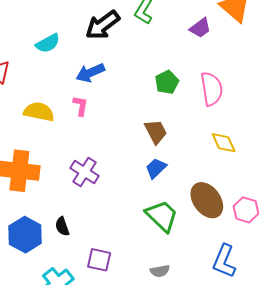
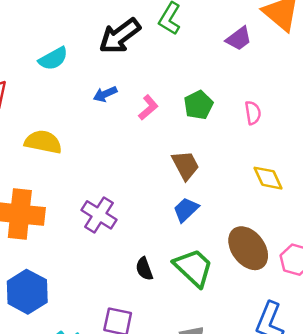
blue arrow: (90, 73) -> (105, 94), size x0.7
pink semicircle: (212, 89) -> (253, 113), size x0.6
pink L-shape: (81, 106) -> (148, 108), moved, turned 40
black semicircle: (62, 226) -> (144, 269), moved

